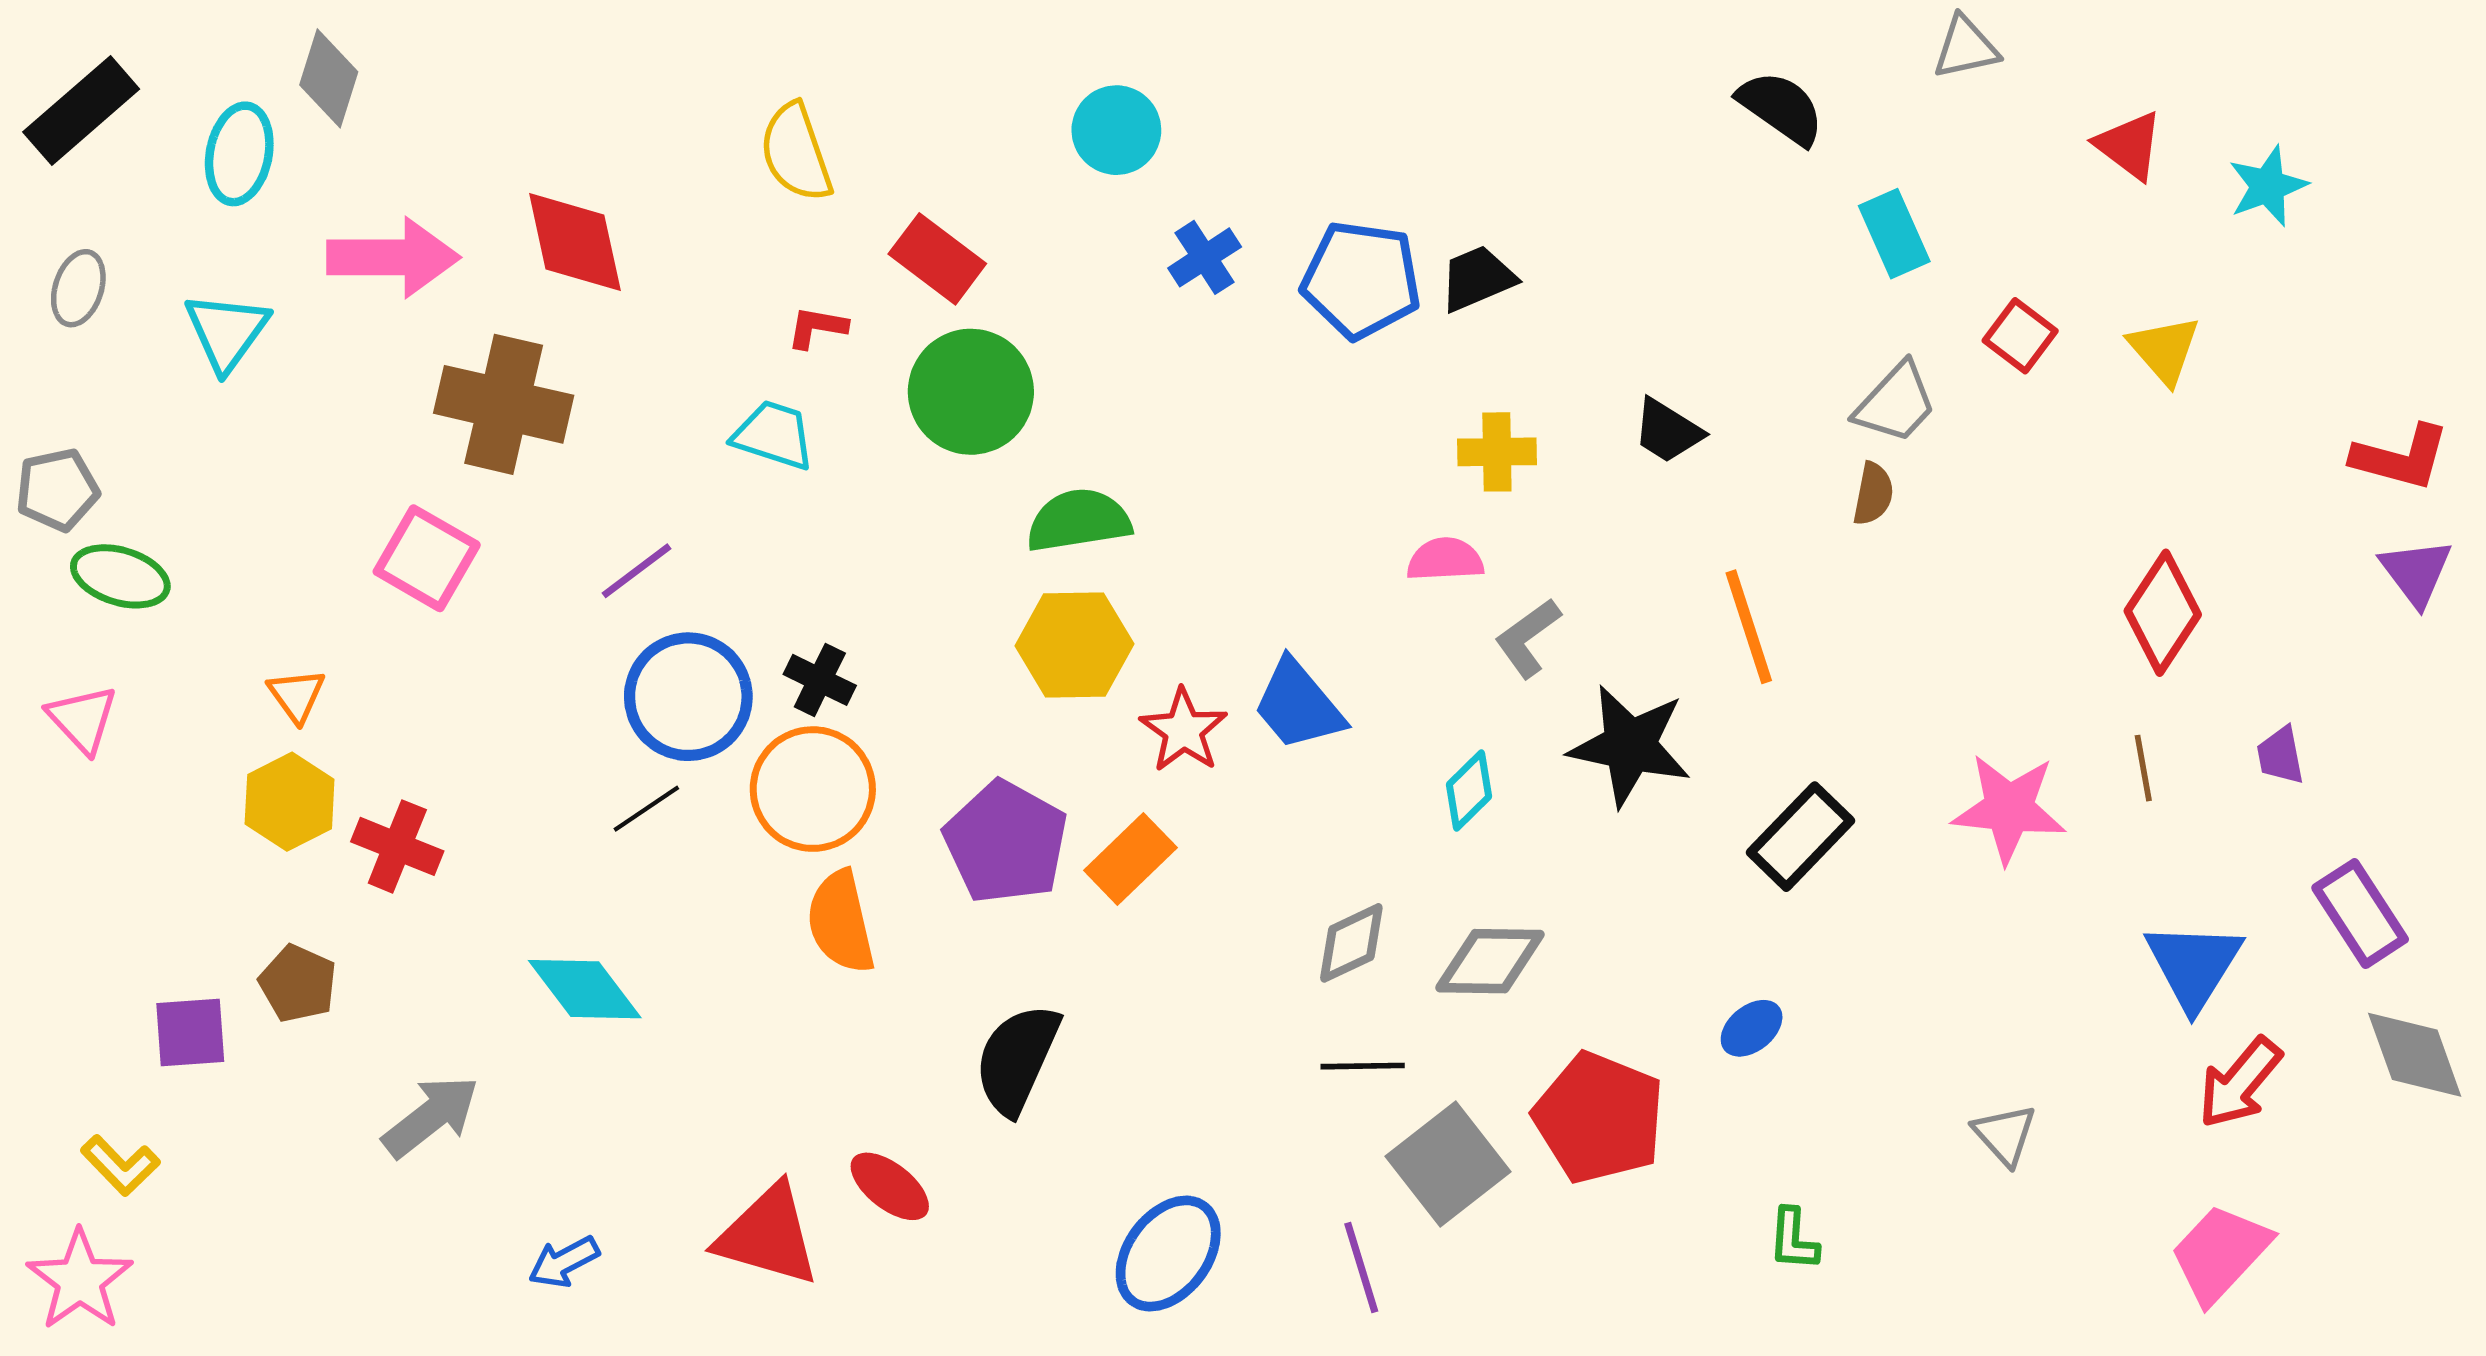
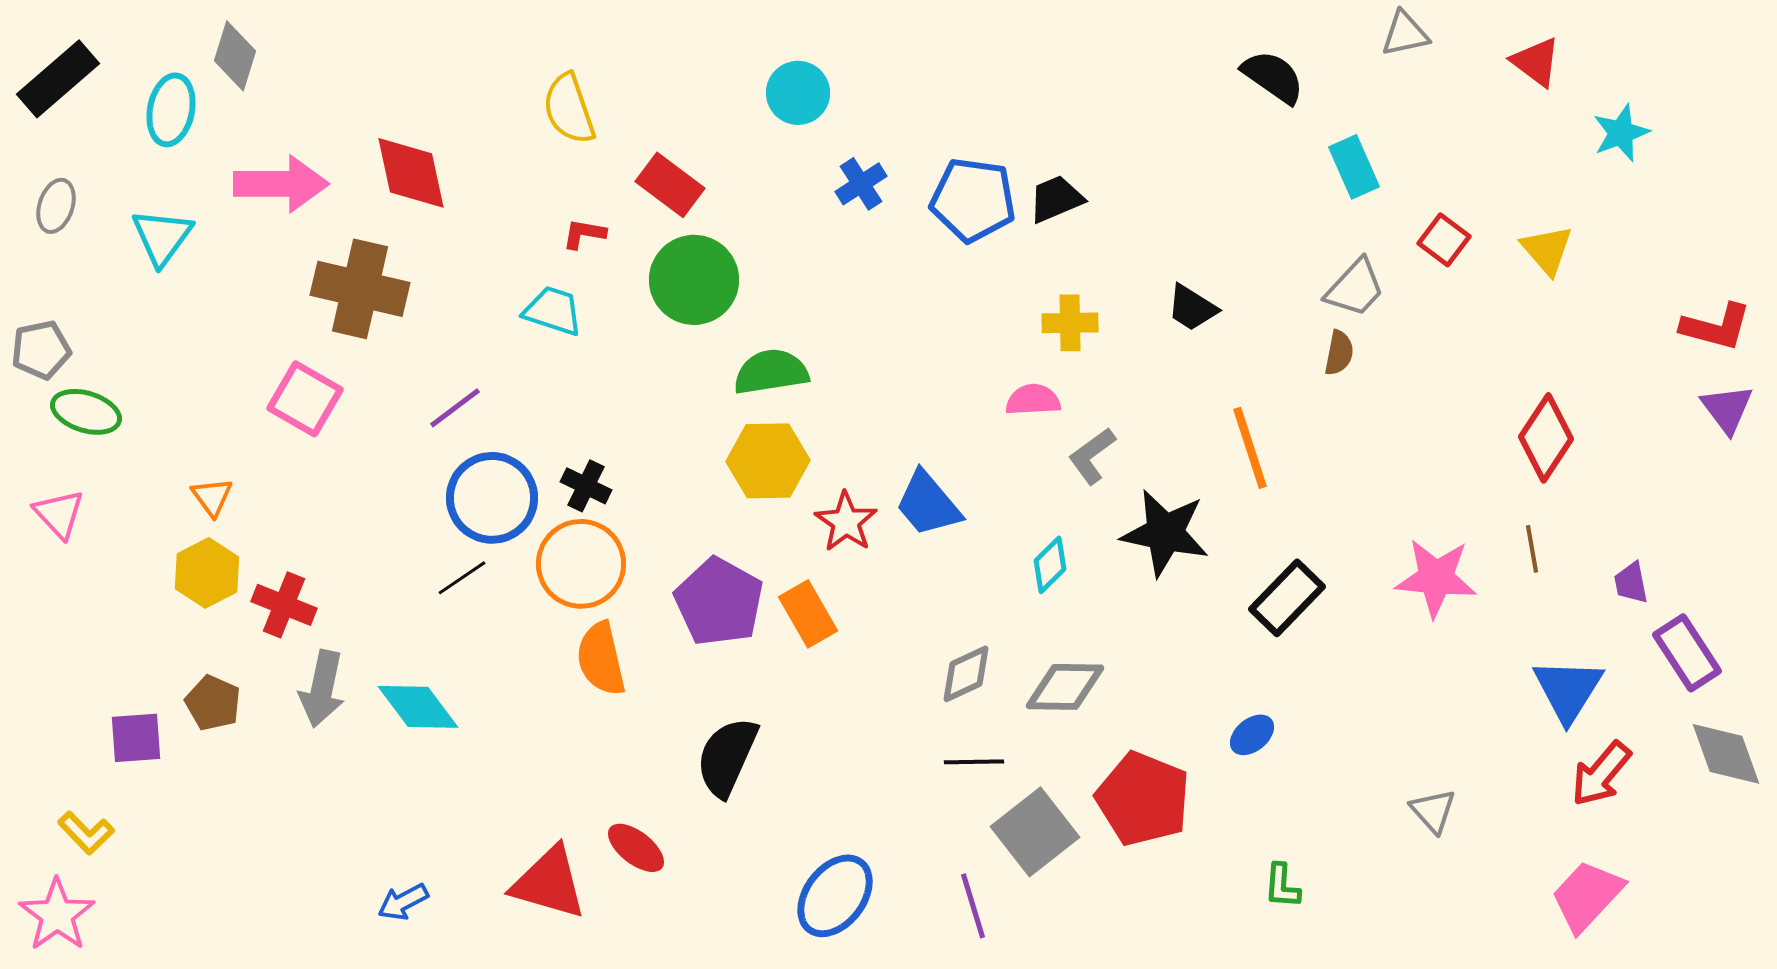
red triangle: (2129, 145) -> (1536, 62), moved
purple trapezoid: (2280, 755) -> (1631, 583), moved
orange rectangle: (1130, 859) -> (808, 614), turned -76
gray arrow: (431, 1116) -> (322, 689), moved, turned 140

